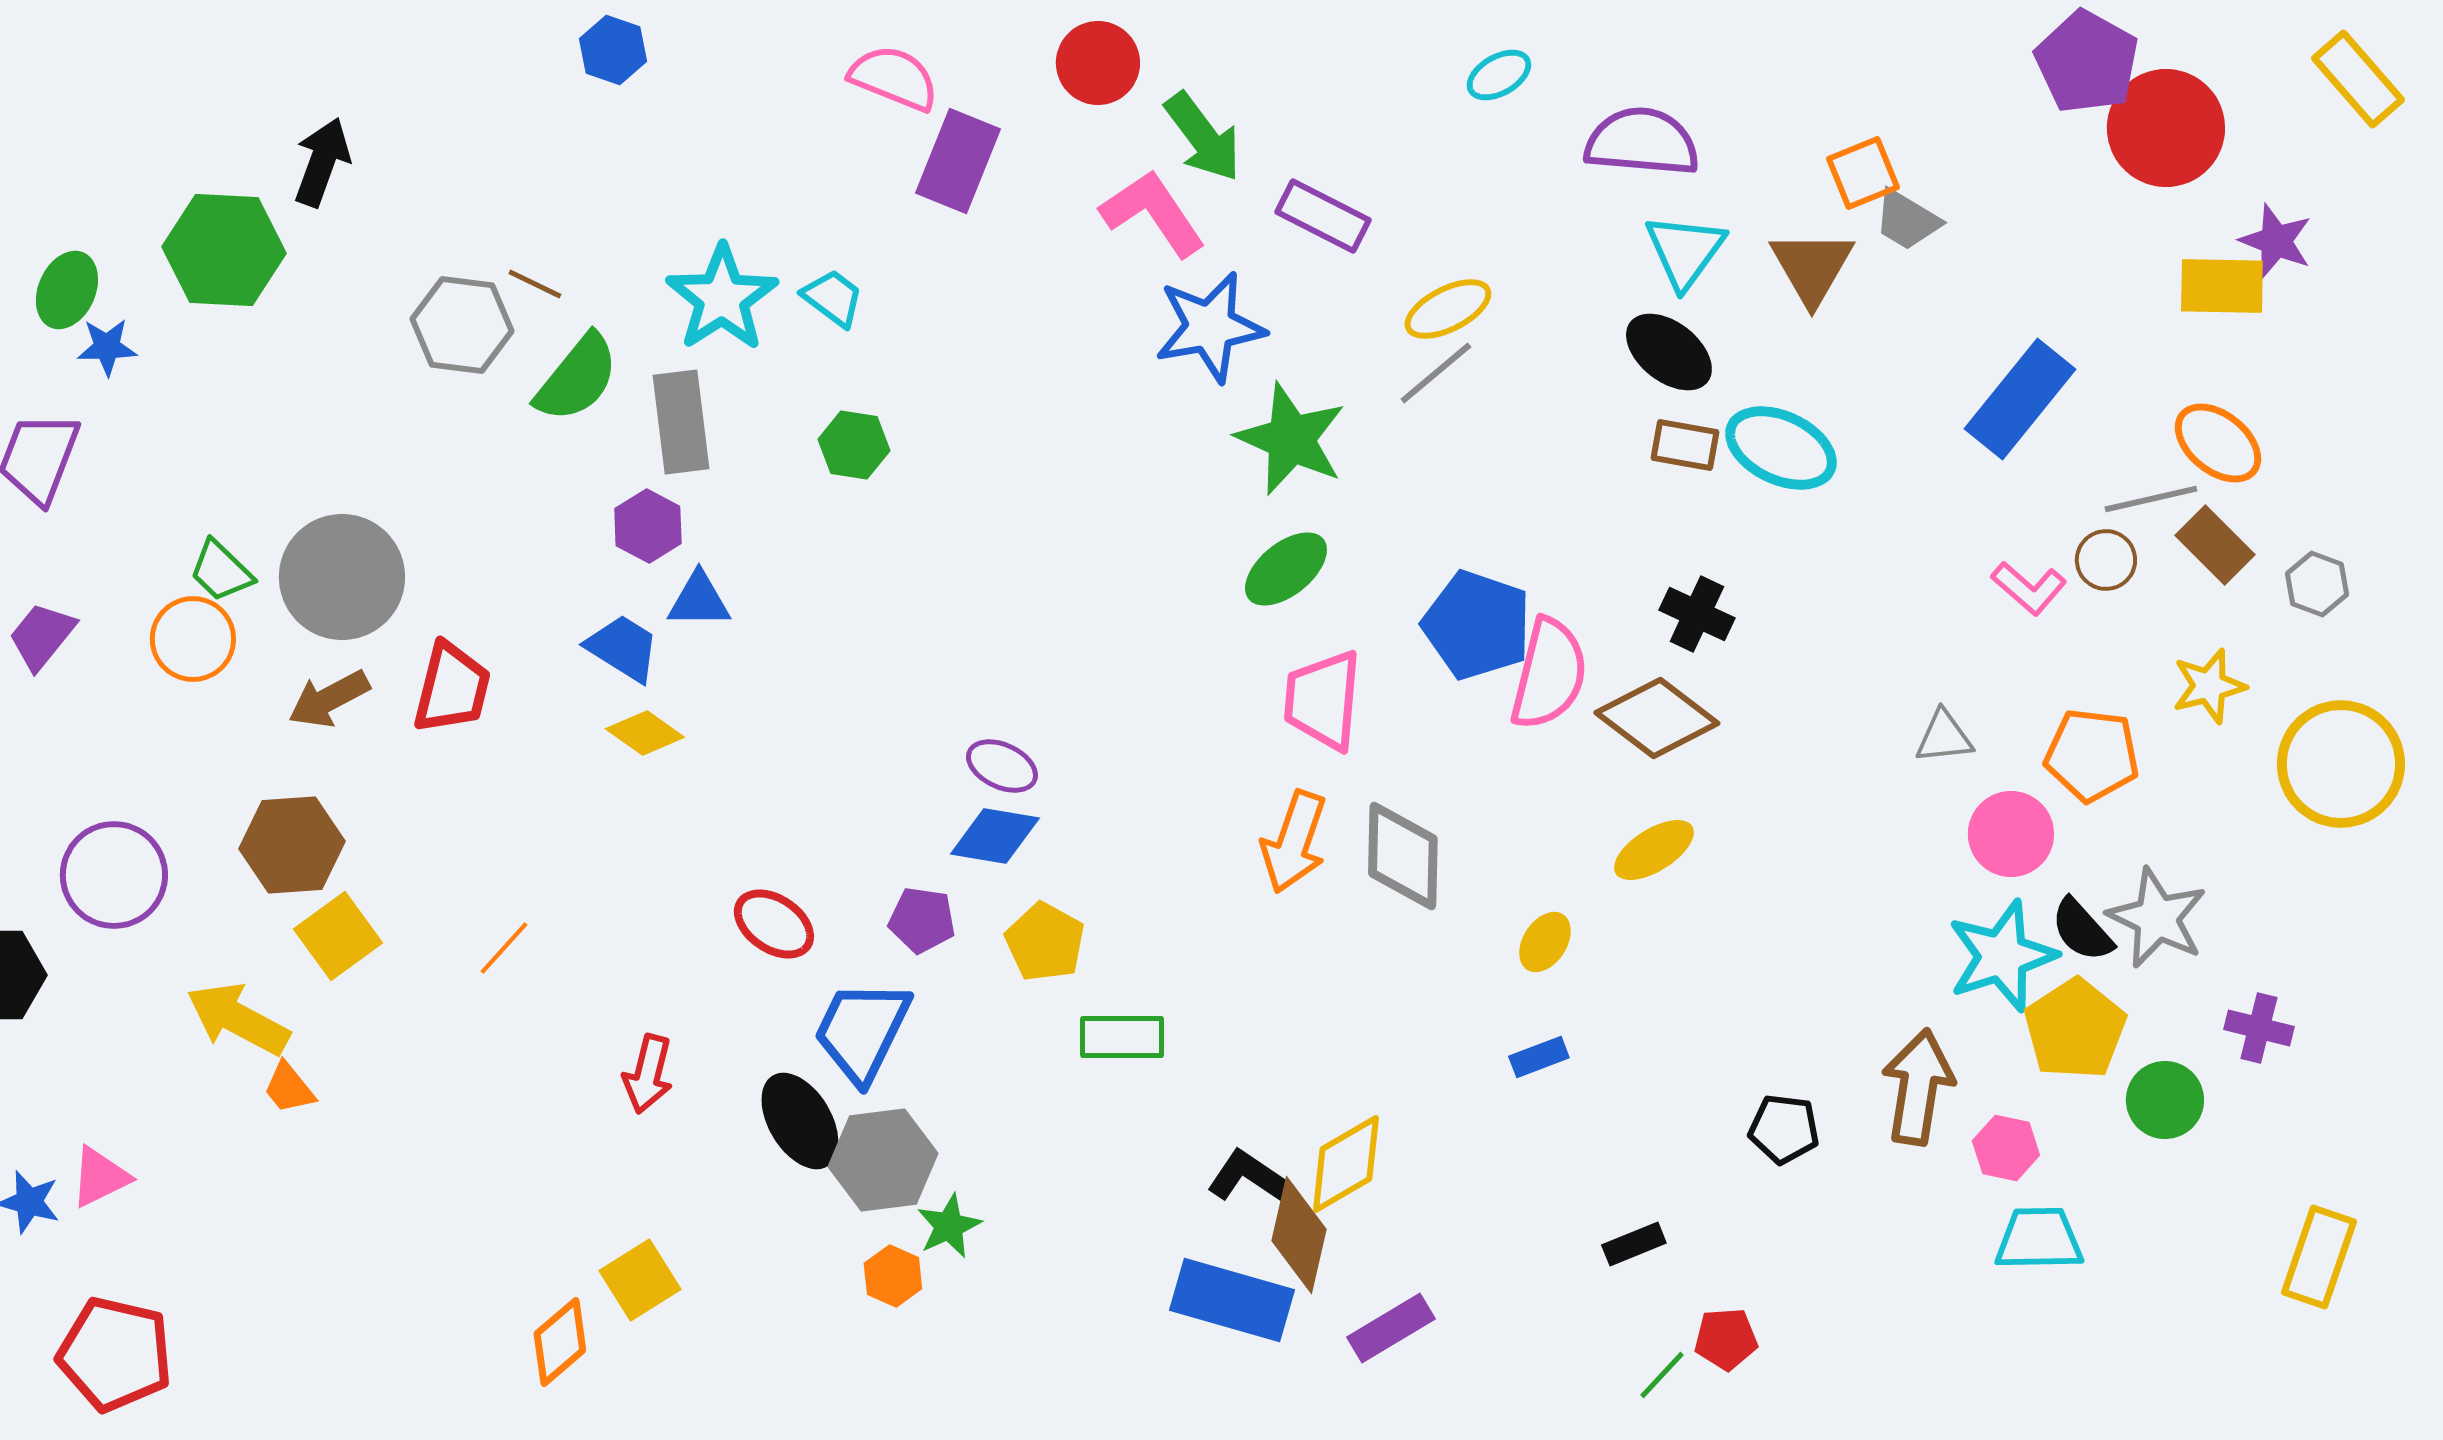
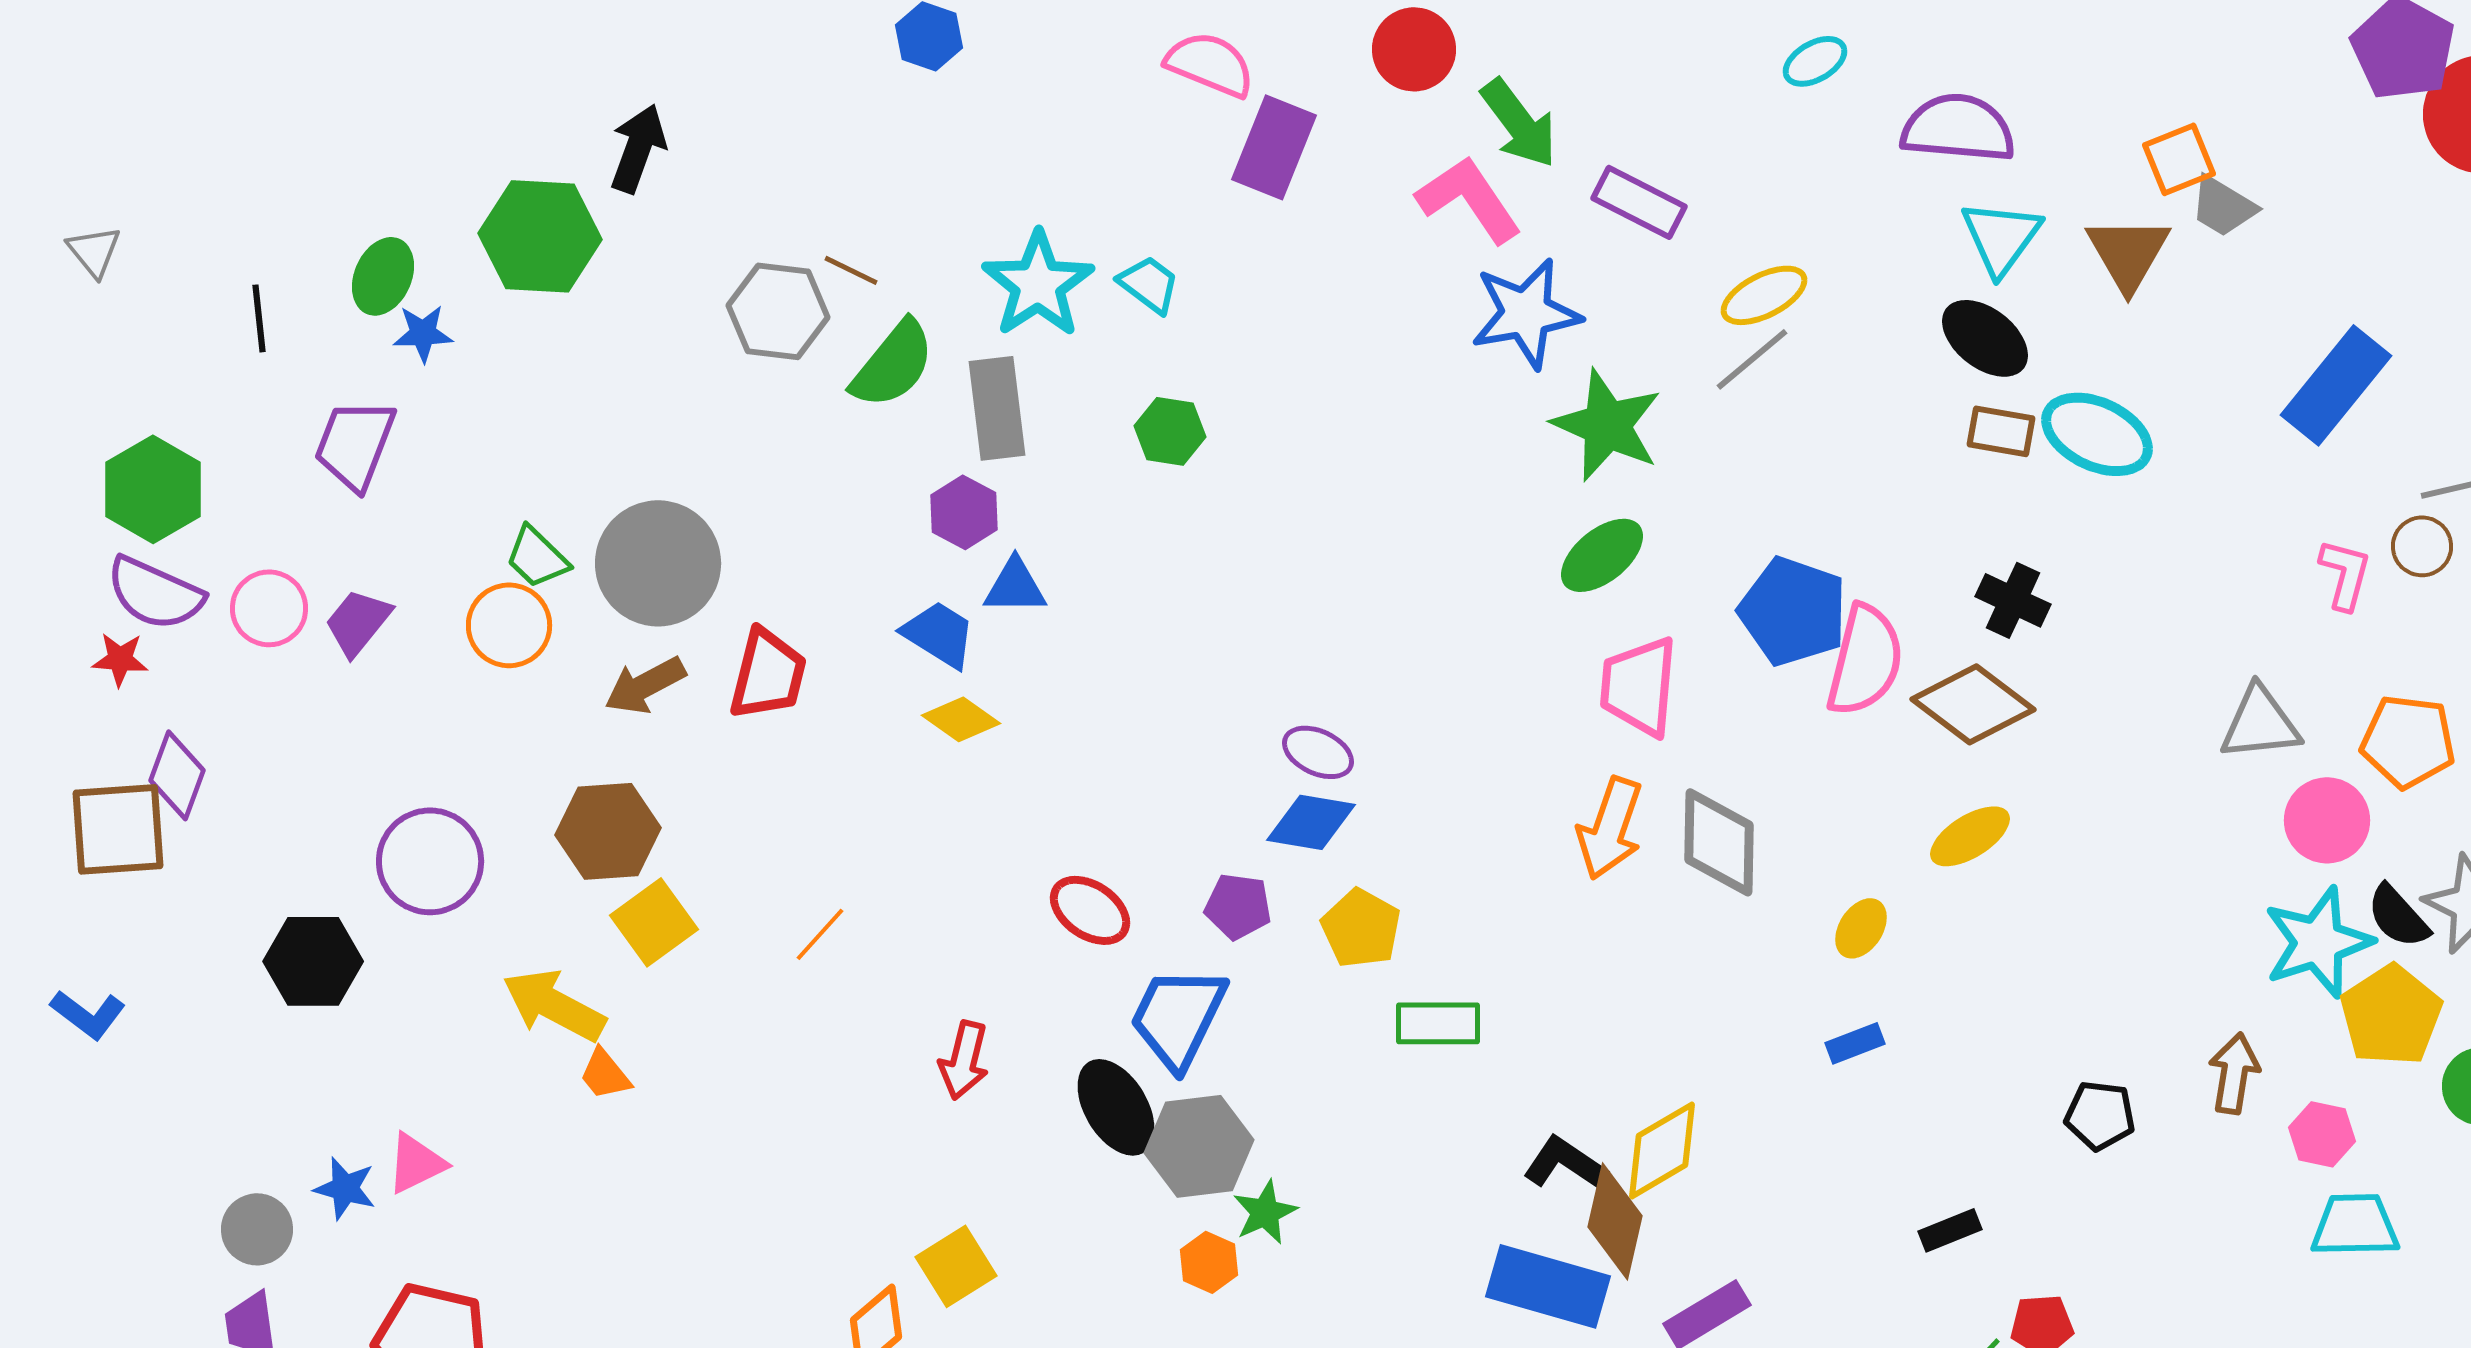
pink L-shape: (2029, 588) -> (2345, 574), turned -116
gray triangle: (1944, 737) -> (2260, 723), size x1.4
brown arrow: (1918, 1087) -> (2234, 1073), size x0.7

